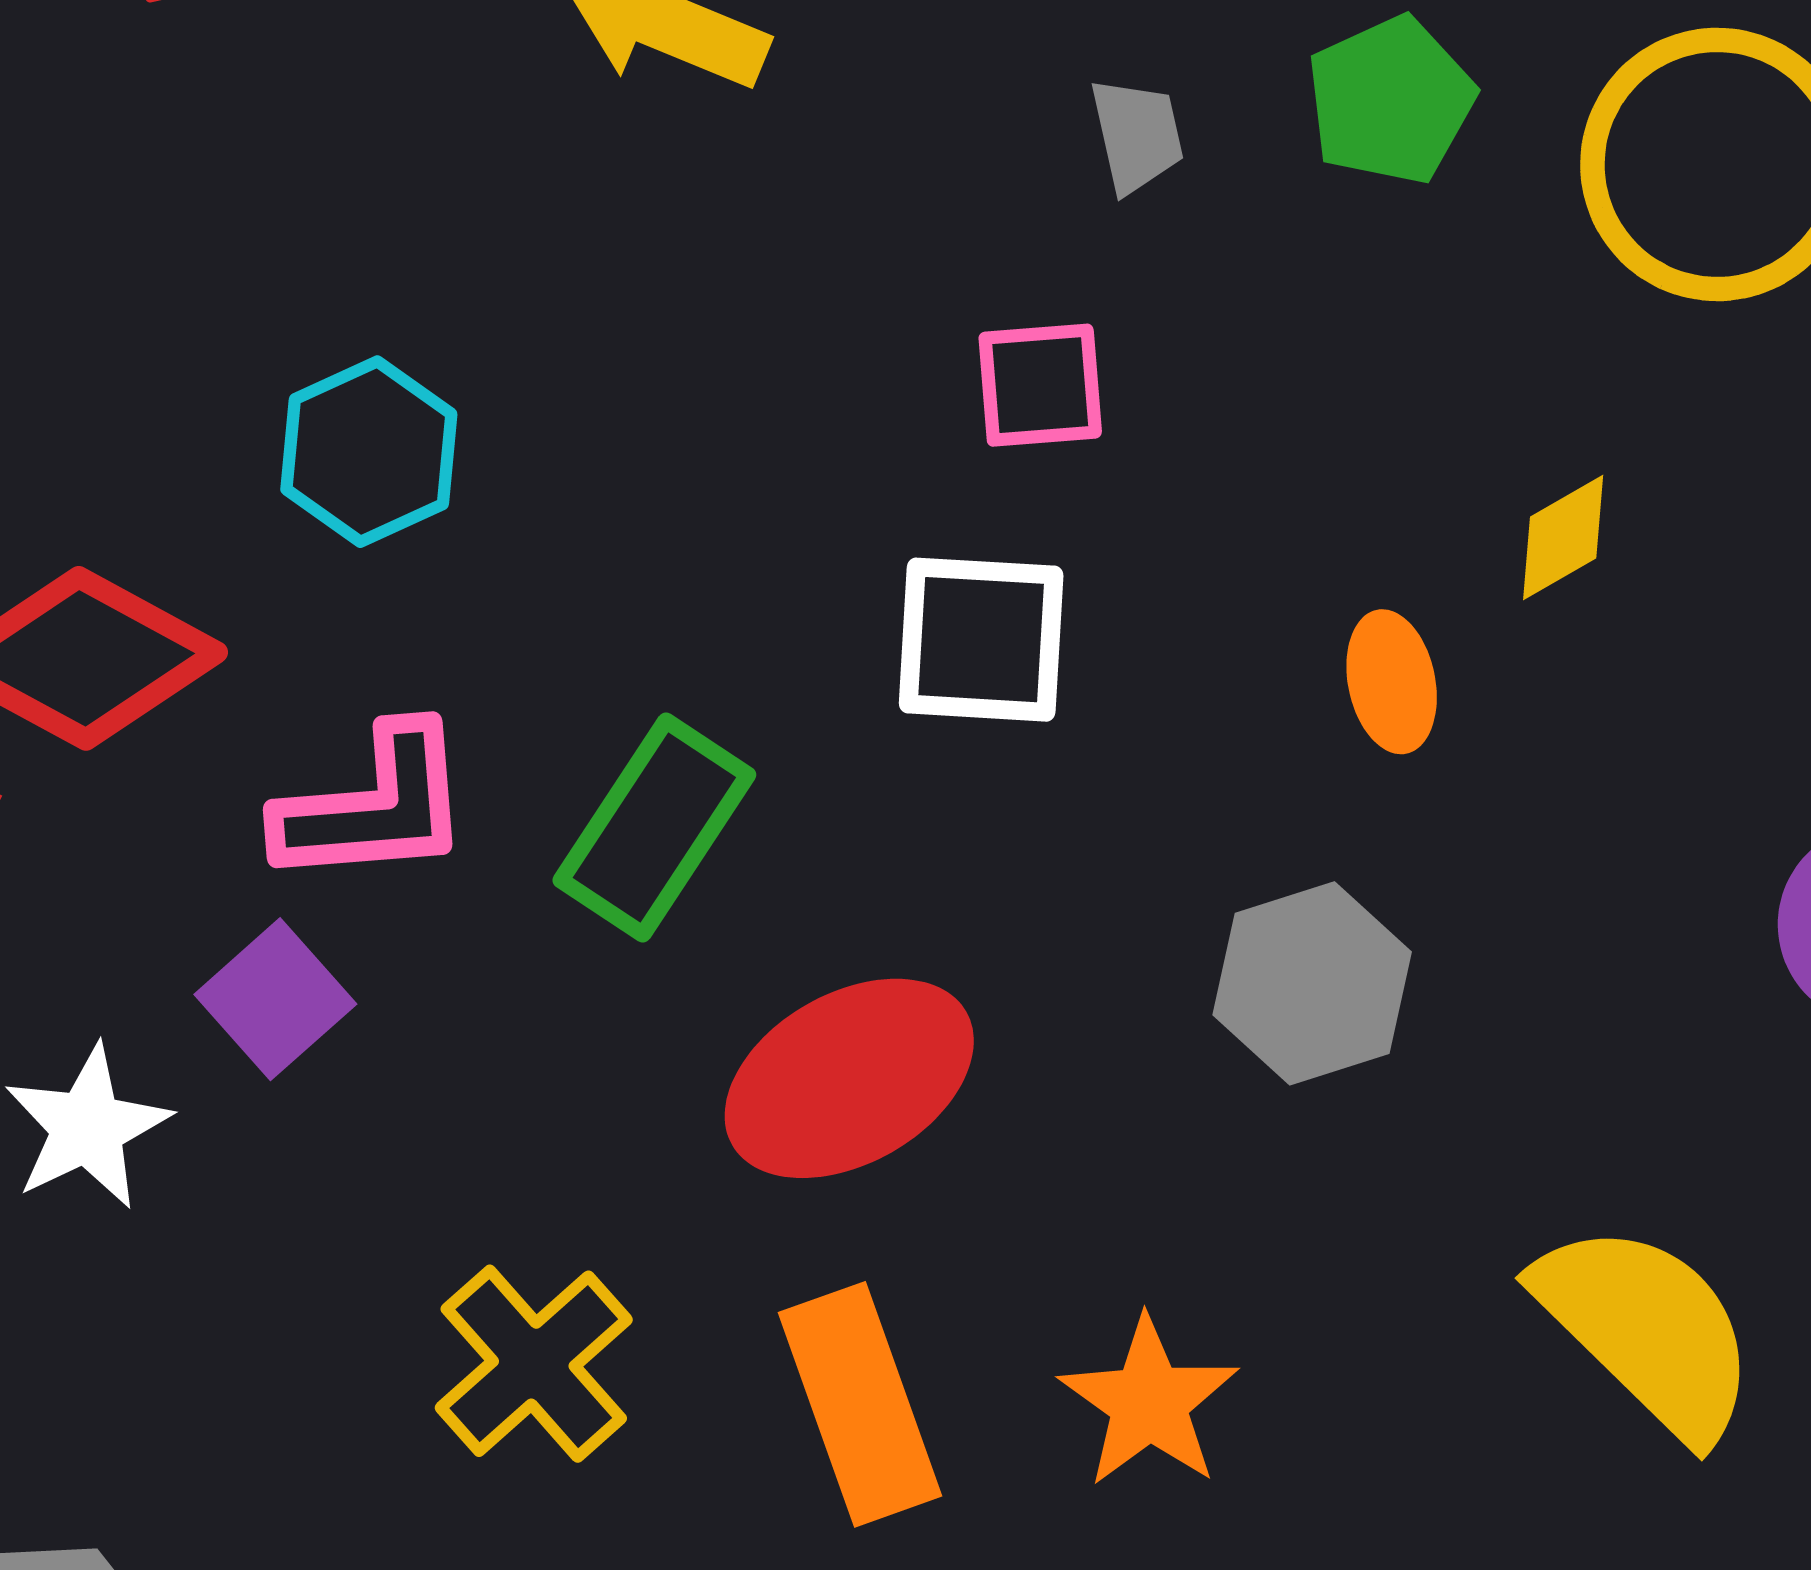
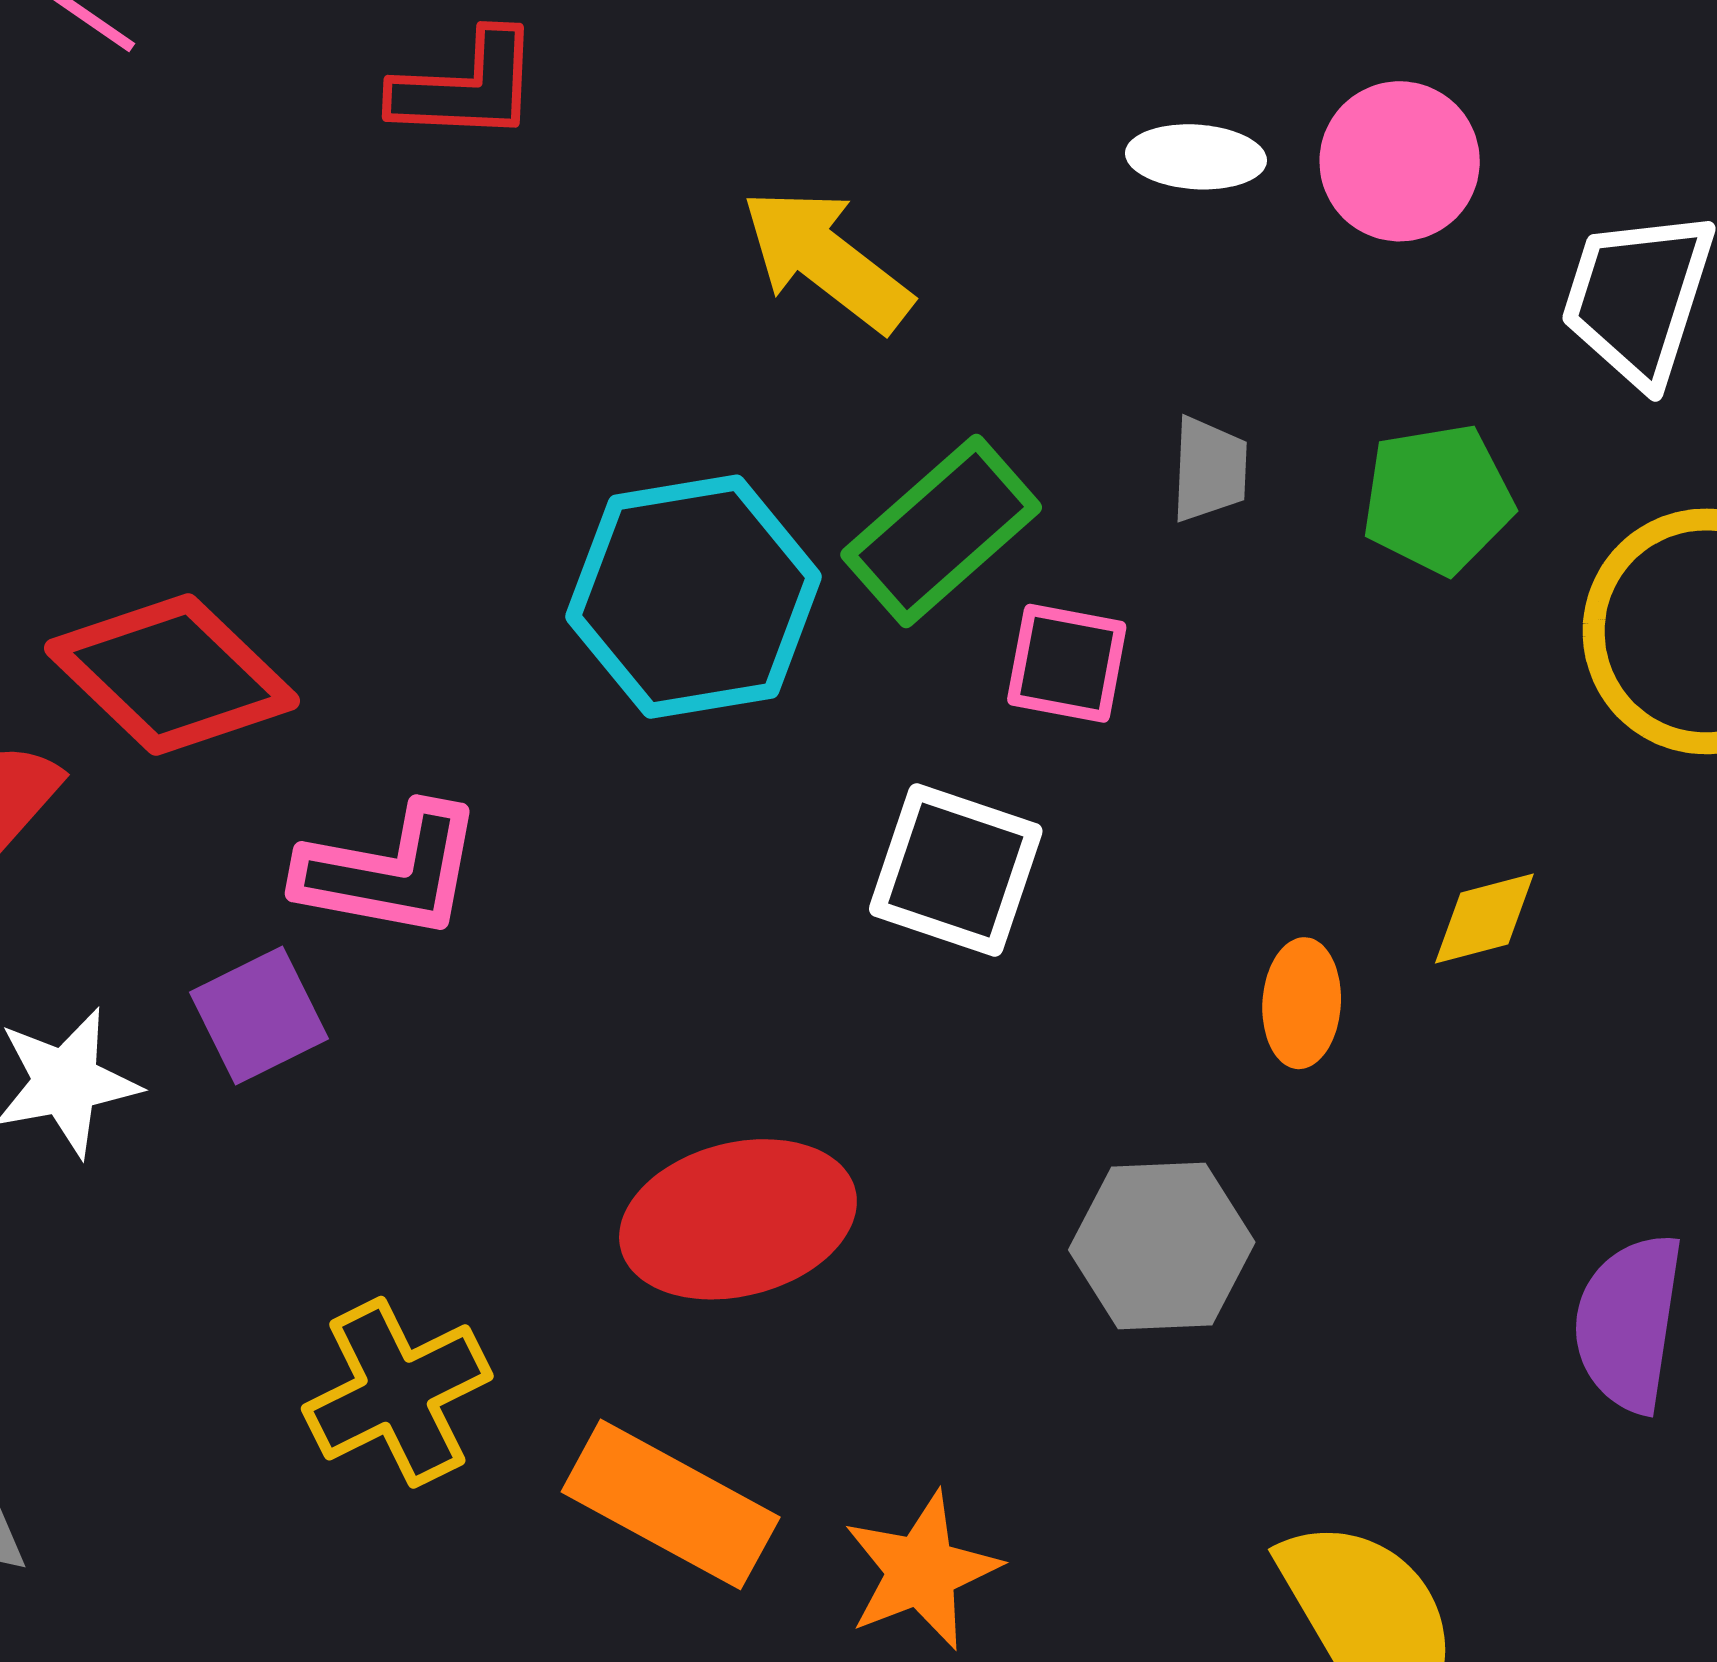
cyan hexagon: (369, 452) -> (694, 597), moved, size x1.5
green rectangle: (654, 828) -> (941, 531), moved
orange rectangle: (860, 1404) -> (671, 1504), turned -57

